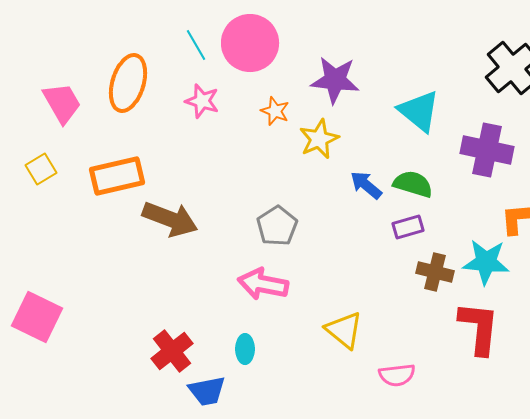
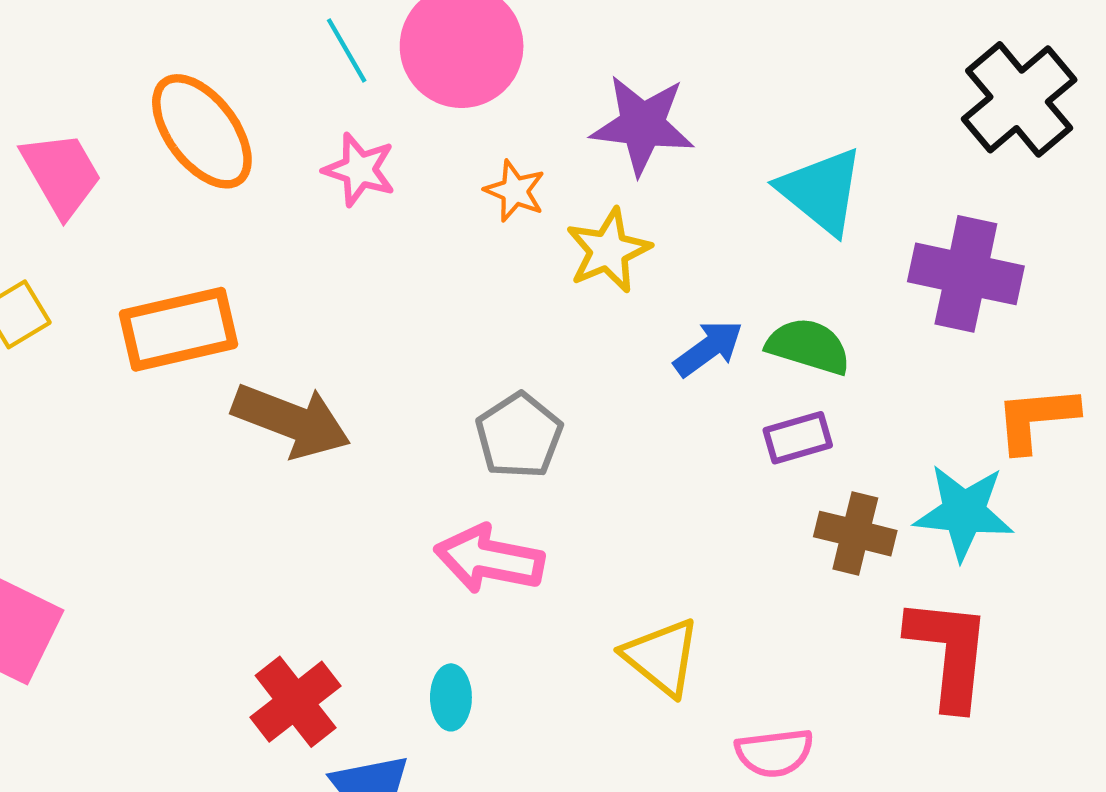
orange ellipse: (128, 83) -> (202, 131), turned -54
blue arrow: (366, 185) -> (708, 348), turned 104

